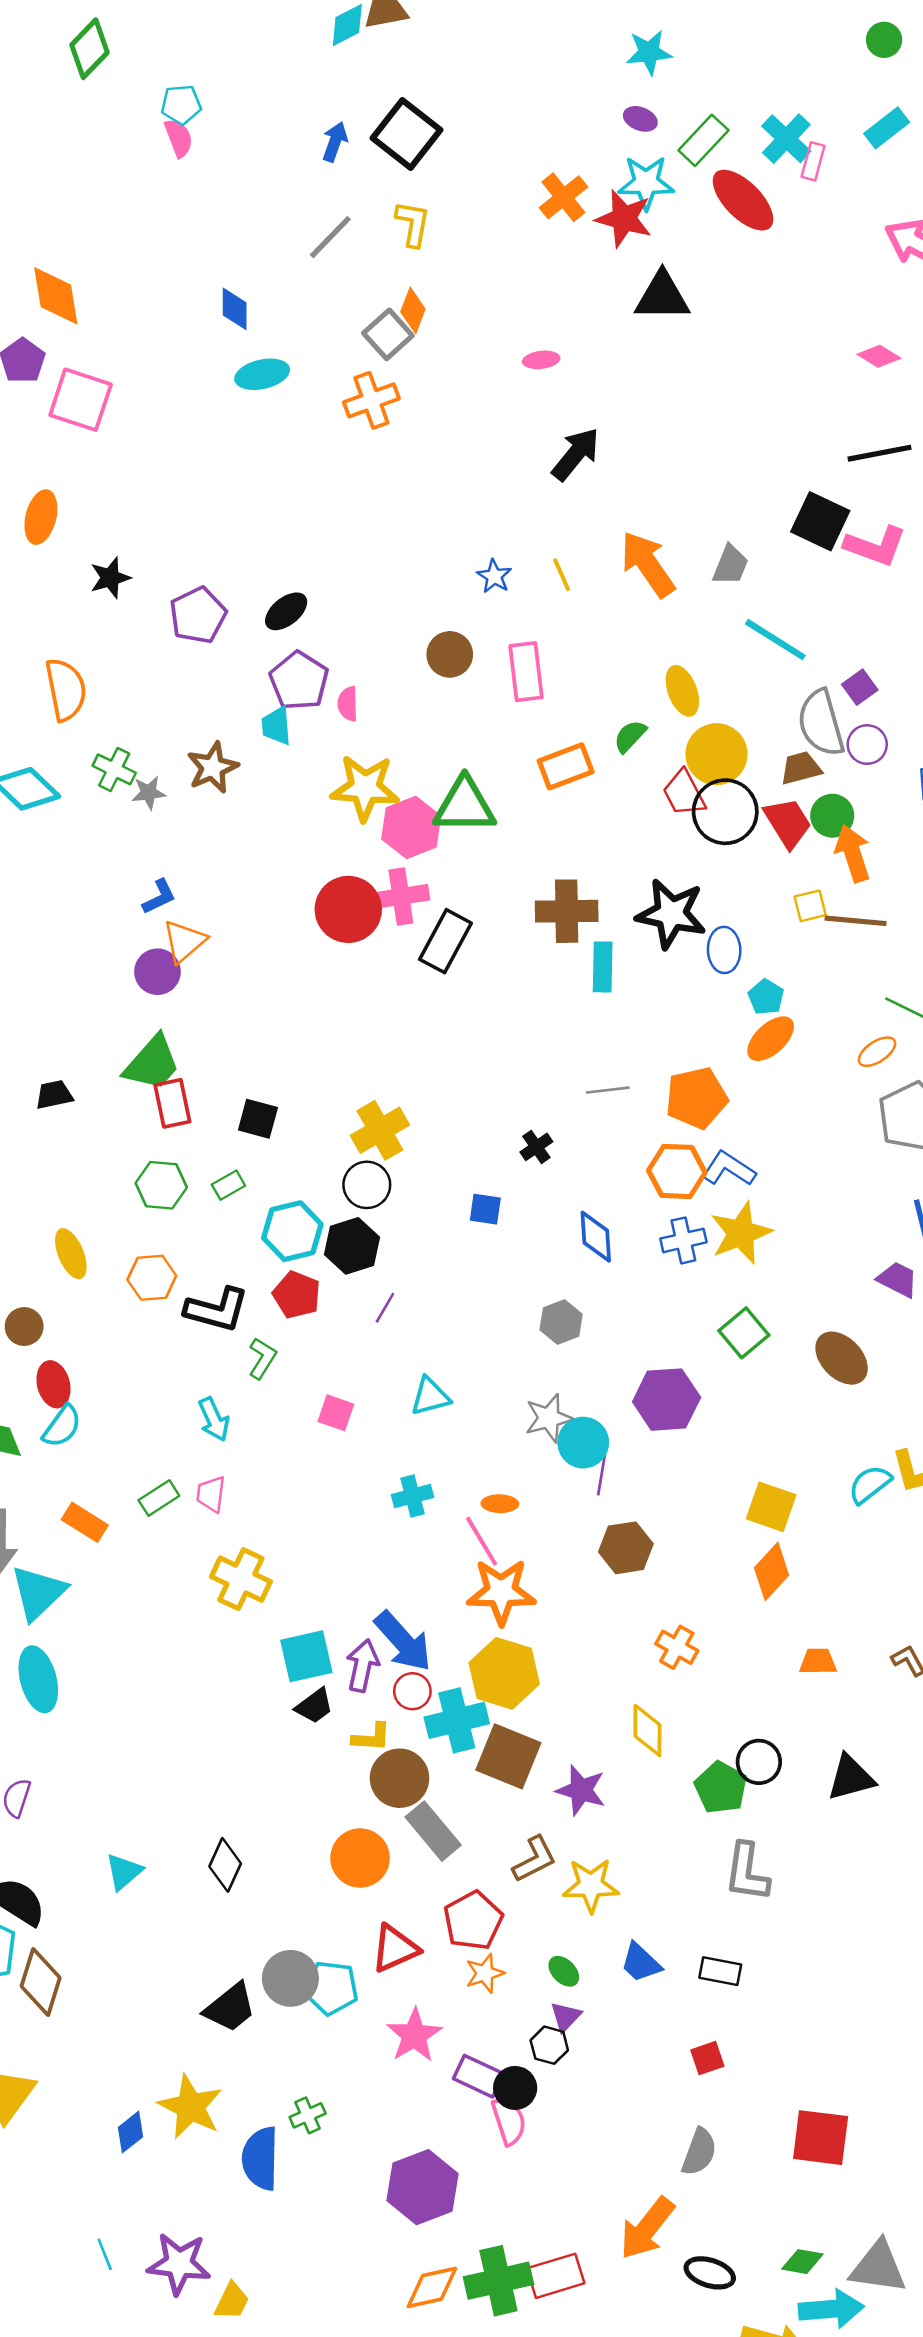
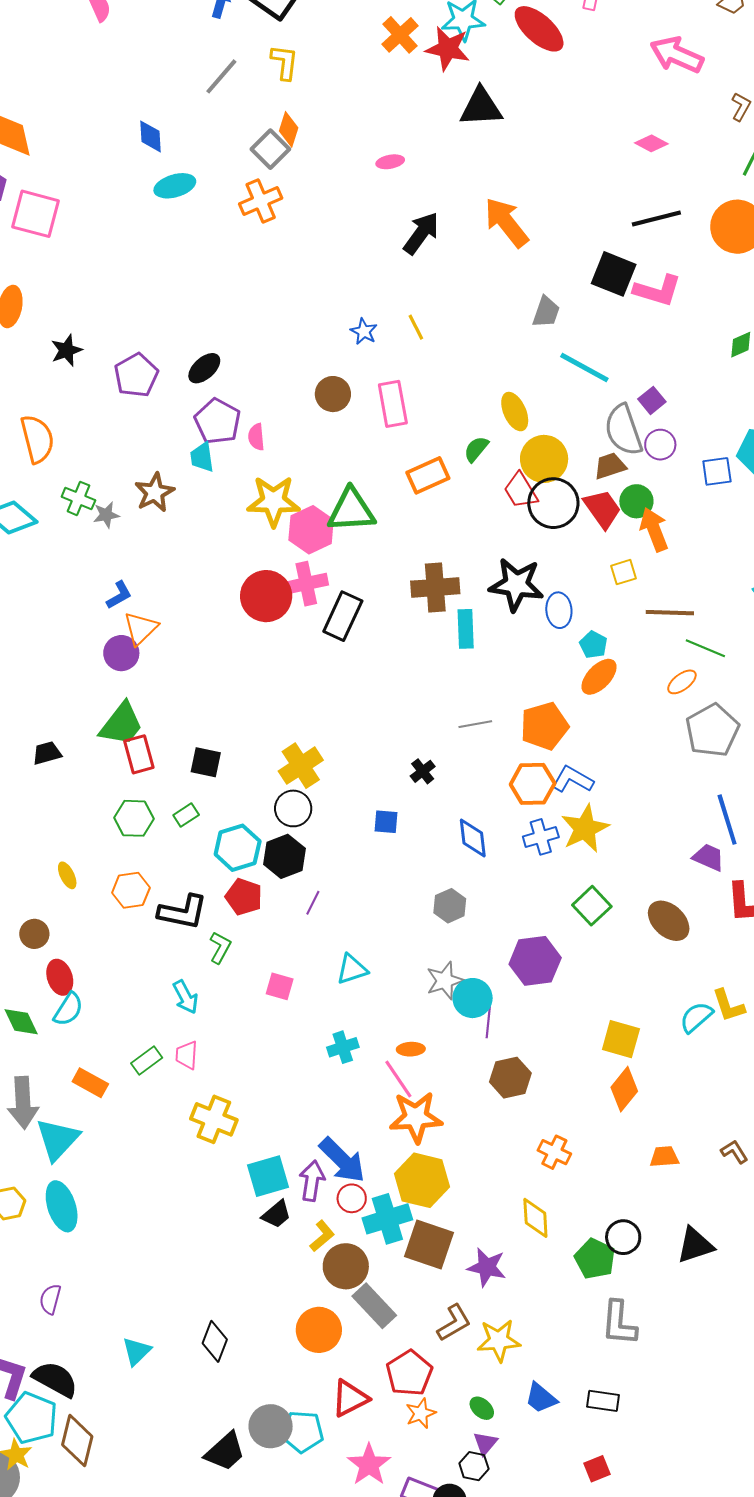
orange arrow: (648, 564) -> (506, 222), moved
brown line: (856, 921) -> (670, 613), moved
yellow ellipse: (71, 1254) -> (67, 875), size x0.7
yellow L-shape: (371, 1737) -> (322, 1236), turned -40

